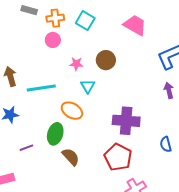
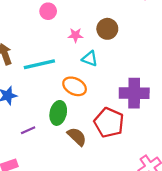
cyan triangle: (88, 86) -> (90, 59), turned -35
red pentagon: (118, 157) -> (109, 123), moved

